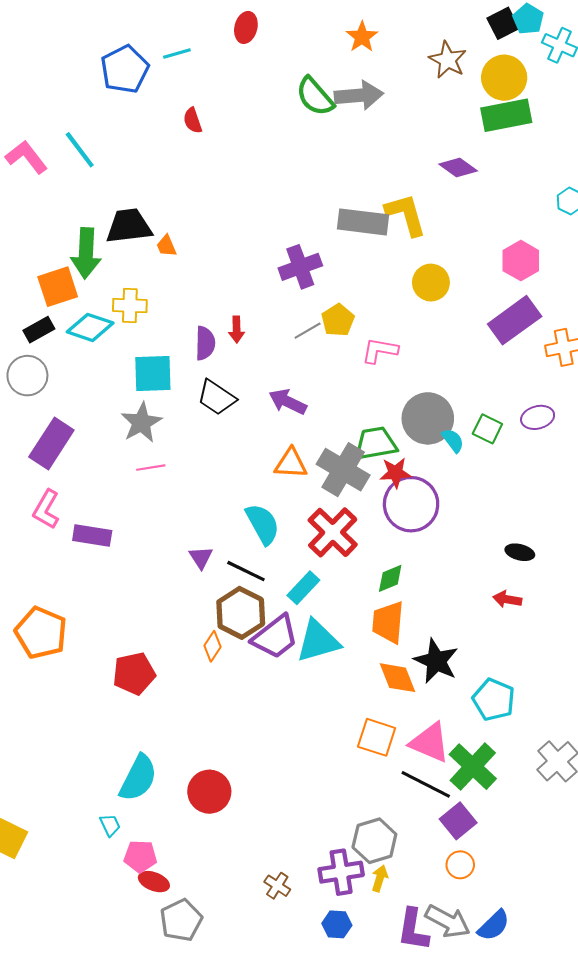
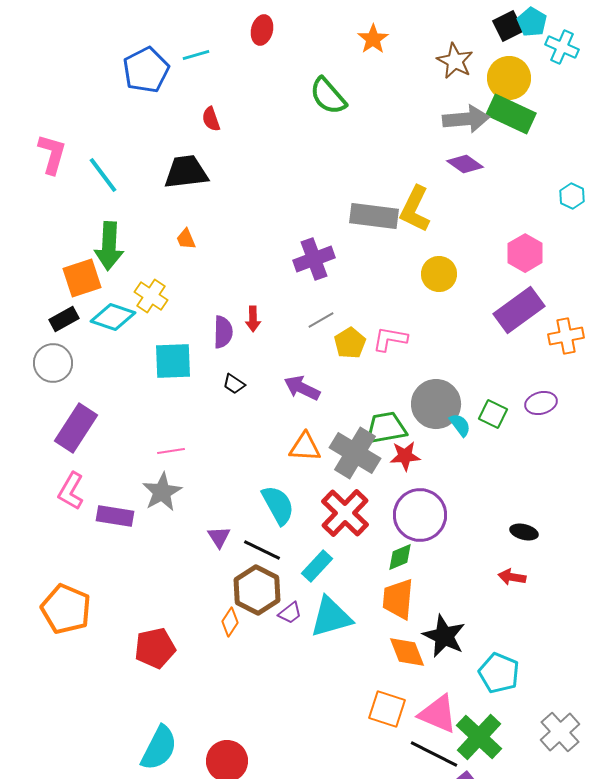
gray arrow: (359, 95) -> (466, 119), moved
green rectangle: (506, 115) -> (511, 114), turned 36
cyan line: (80, 150) -> (103, 175), moved
pink L-shape: (26, 157) -> (52, 154), turned 54
yellow L-shape: (406, 215) -> (415, 209), turned -138
black trapezoid: (129, 226) -> (186, 172), moved
yellow cross: (130, 306) -> (151, 296), turned 32
yellow pentagon: (338, 320) -> (350, 343), moved
black trapezoid: (217, 398) -> (234, 384), size x0.6
gray star: (141, 423) -> (162, 492), moved
purple circle: (411, 504) -> (420, 515), moved
purple trapezoid: (275, 637) -> (290, 613), size x0.5

